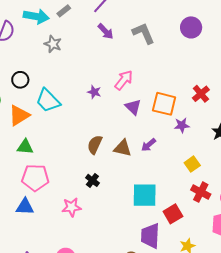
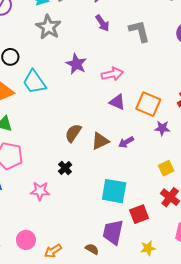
gray star: (53, 44) -> (48, 27), size x1.4
pink arrow: (124, 80) -> (112, 74), turned 30
purple star: (94, 92) -> (76, 64), moved, size x1.5
purple triangle: (133, 107) -> (117, 102), turned -30
brown triangle: (123, 148) -> (100, 141), turned -48

